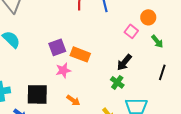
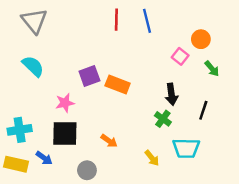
black arrow: (124, 62) -> (171, 94), turned -48
pink star: (63, 70) -> (65, 103), moved
black line: (162, 72) -> (203, 110), moved

